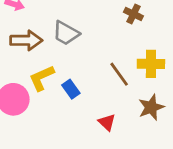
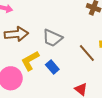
gray trapezoid: (66, 33) -> (52, 38), moved

